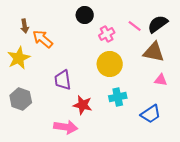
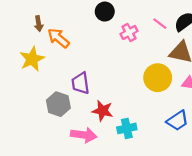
yellow circle: (110, 64) -> (158, 78), moved
cyan cross: (118, 97) -> (127, 128), moved
gray hexagon: (21, 99) -> (58, 104), moved

